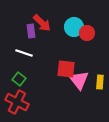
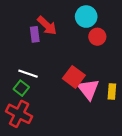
cyan circle: (74, 27) -> (86, 17), moved
white line: (24, 53) -> (28, 74), moved
red square: (66, 69) -> (74, 77), turned 30

